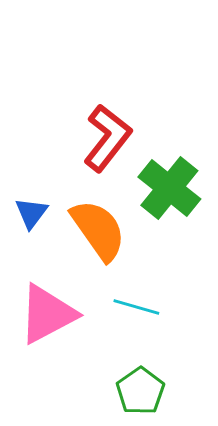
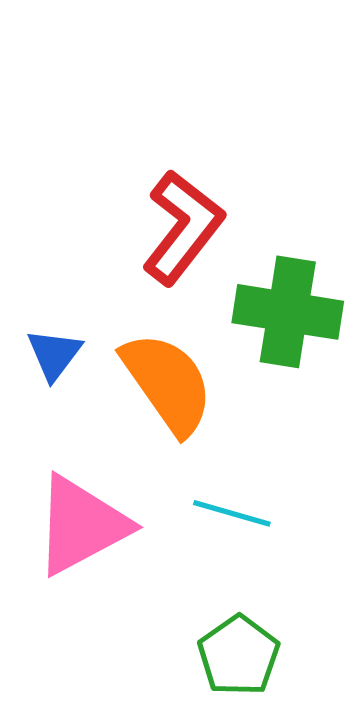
green cross: (169, 188) -> (288, 312), turned -30

